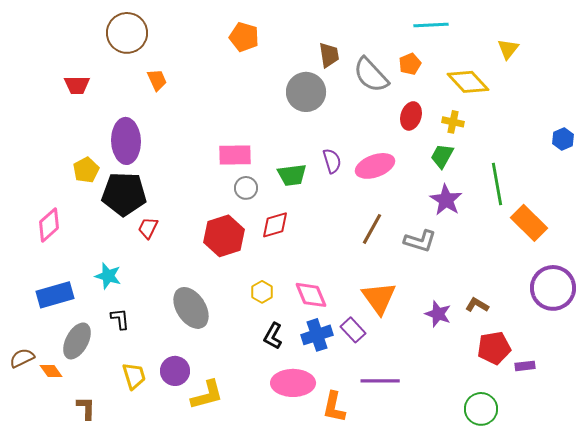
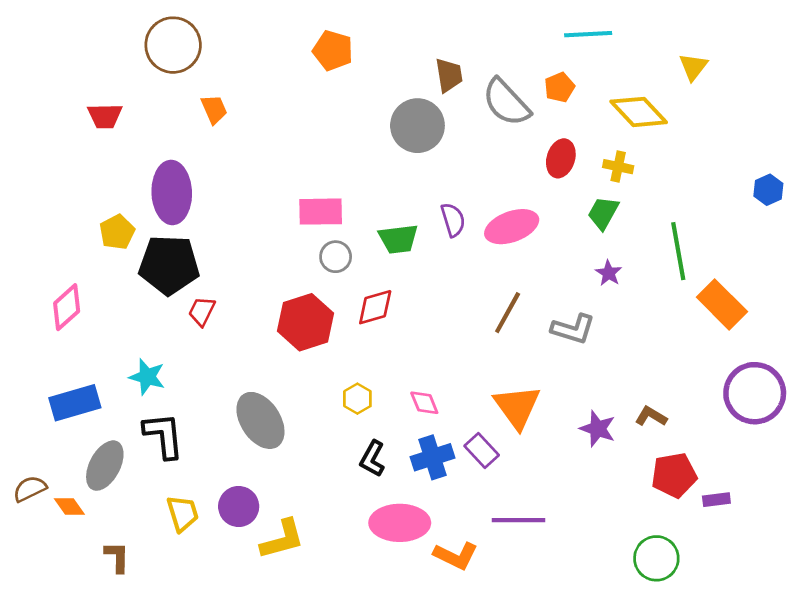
purple star: (446, 200) -> (609, 273), size x0.6
pink diamond: (311, 295) -> (424, 403), size x0.7
black L-shape: (120, 319) -> (164, 435), size x1.6
orange L-shape: (334, 407) -> (456, 556), turned -76

